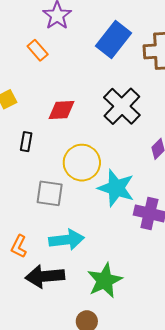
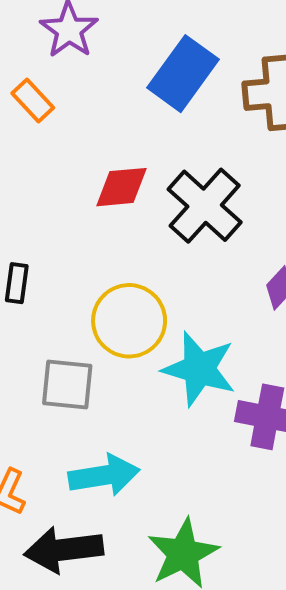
red diamond: (61, 110) -> (122, 187), moved

